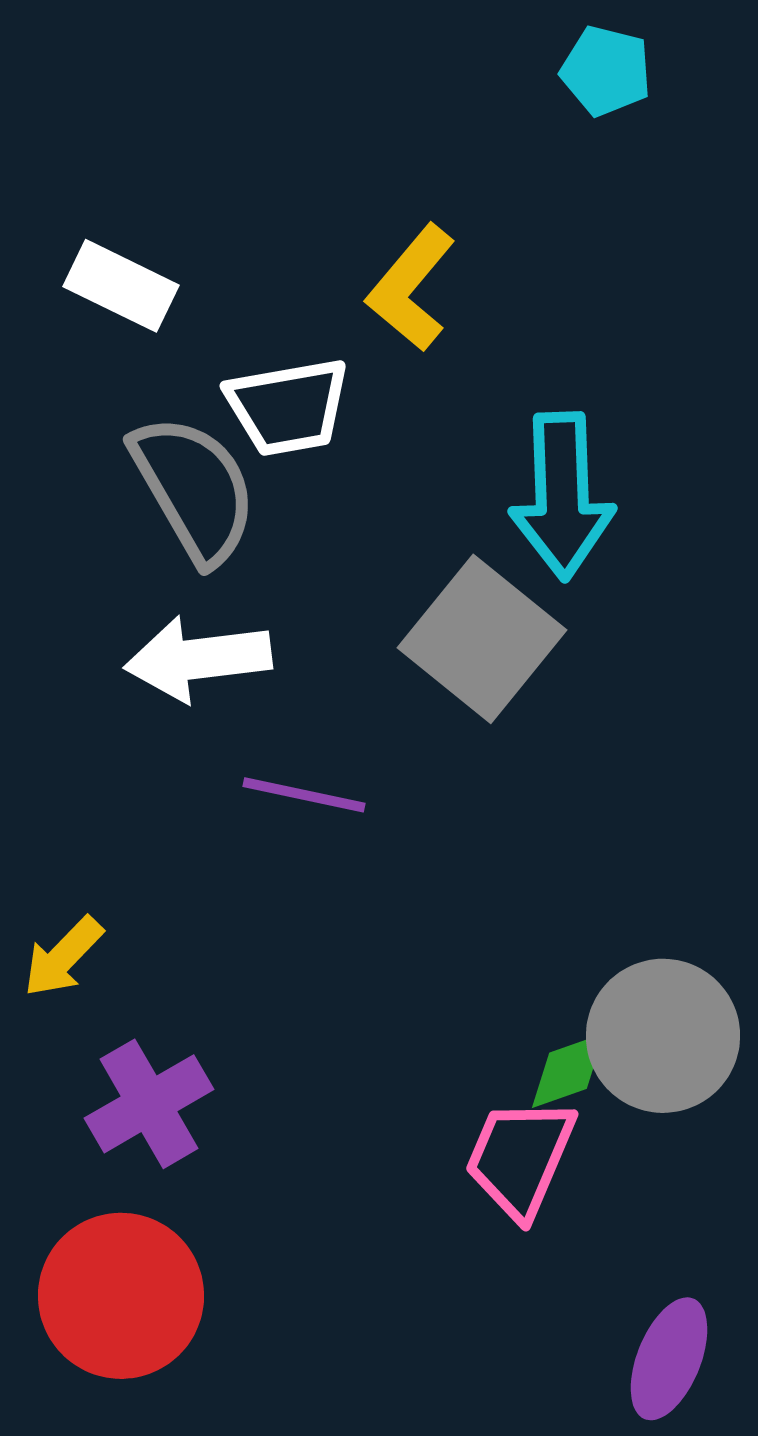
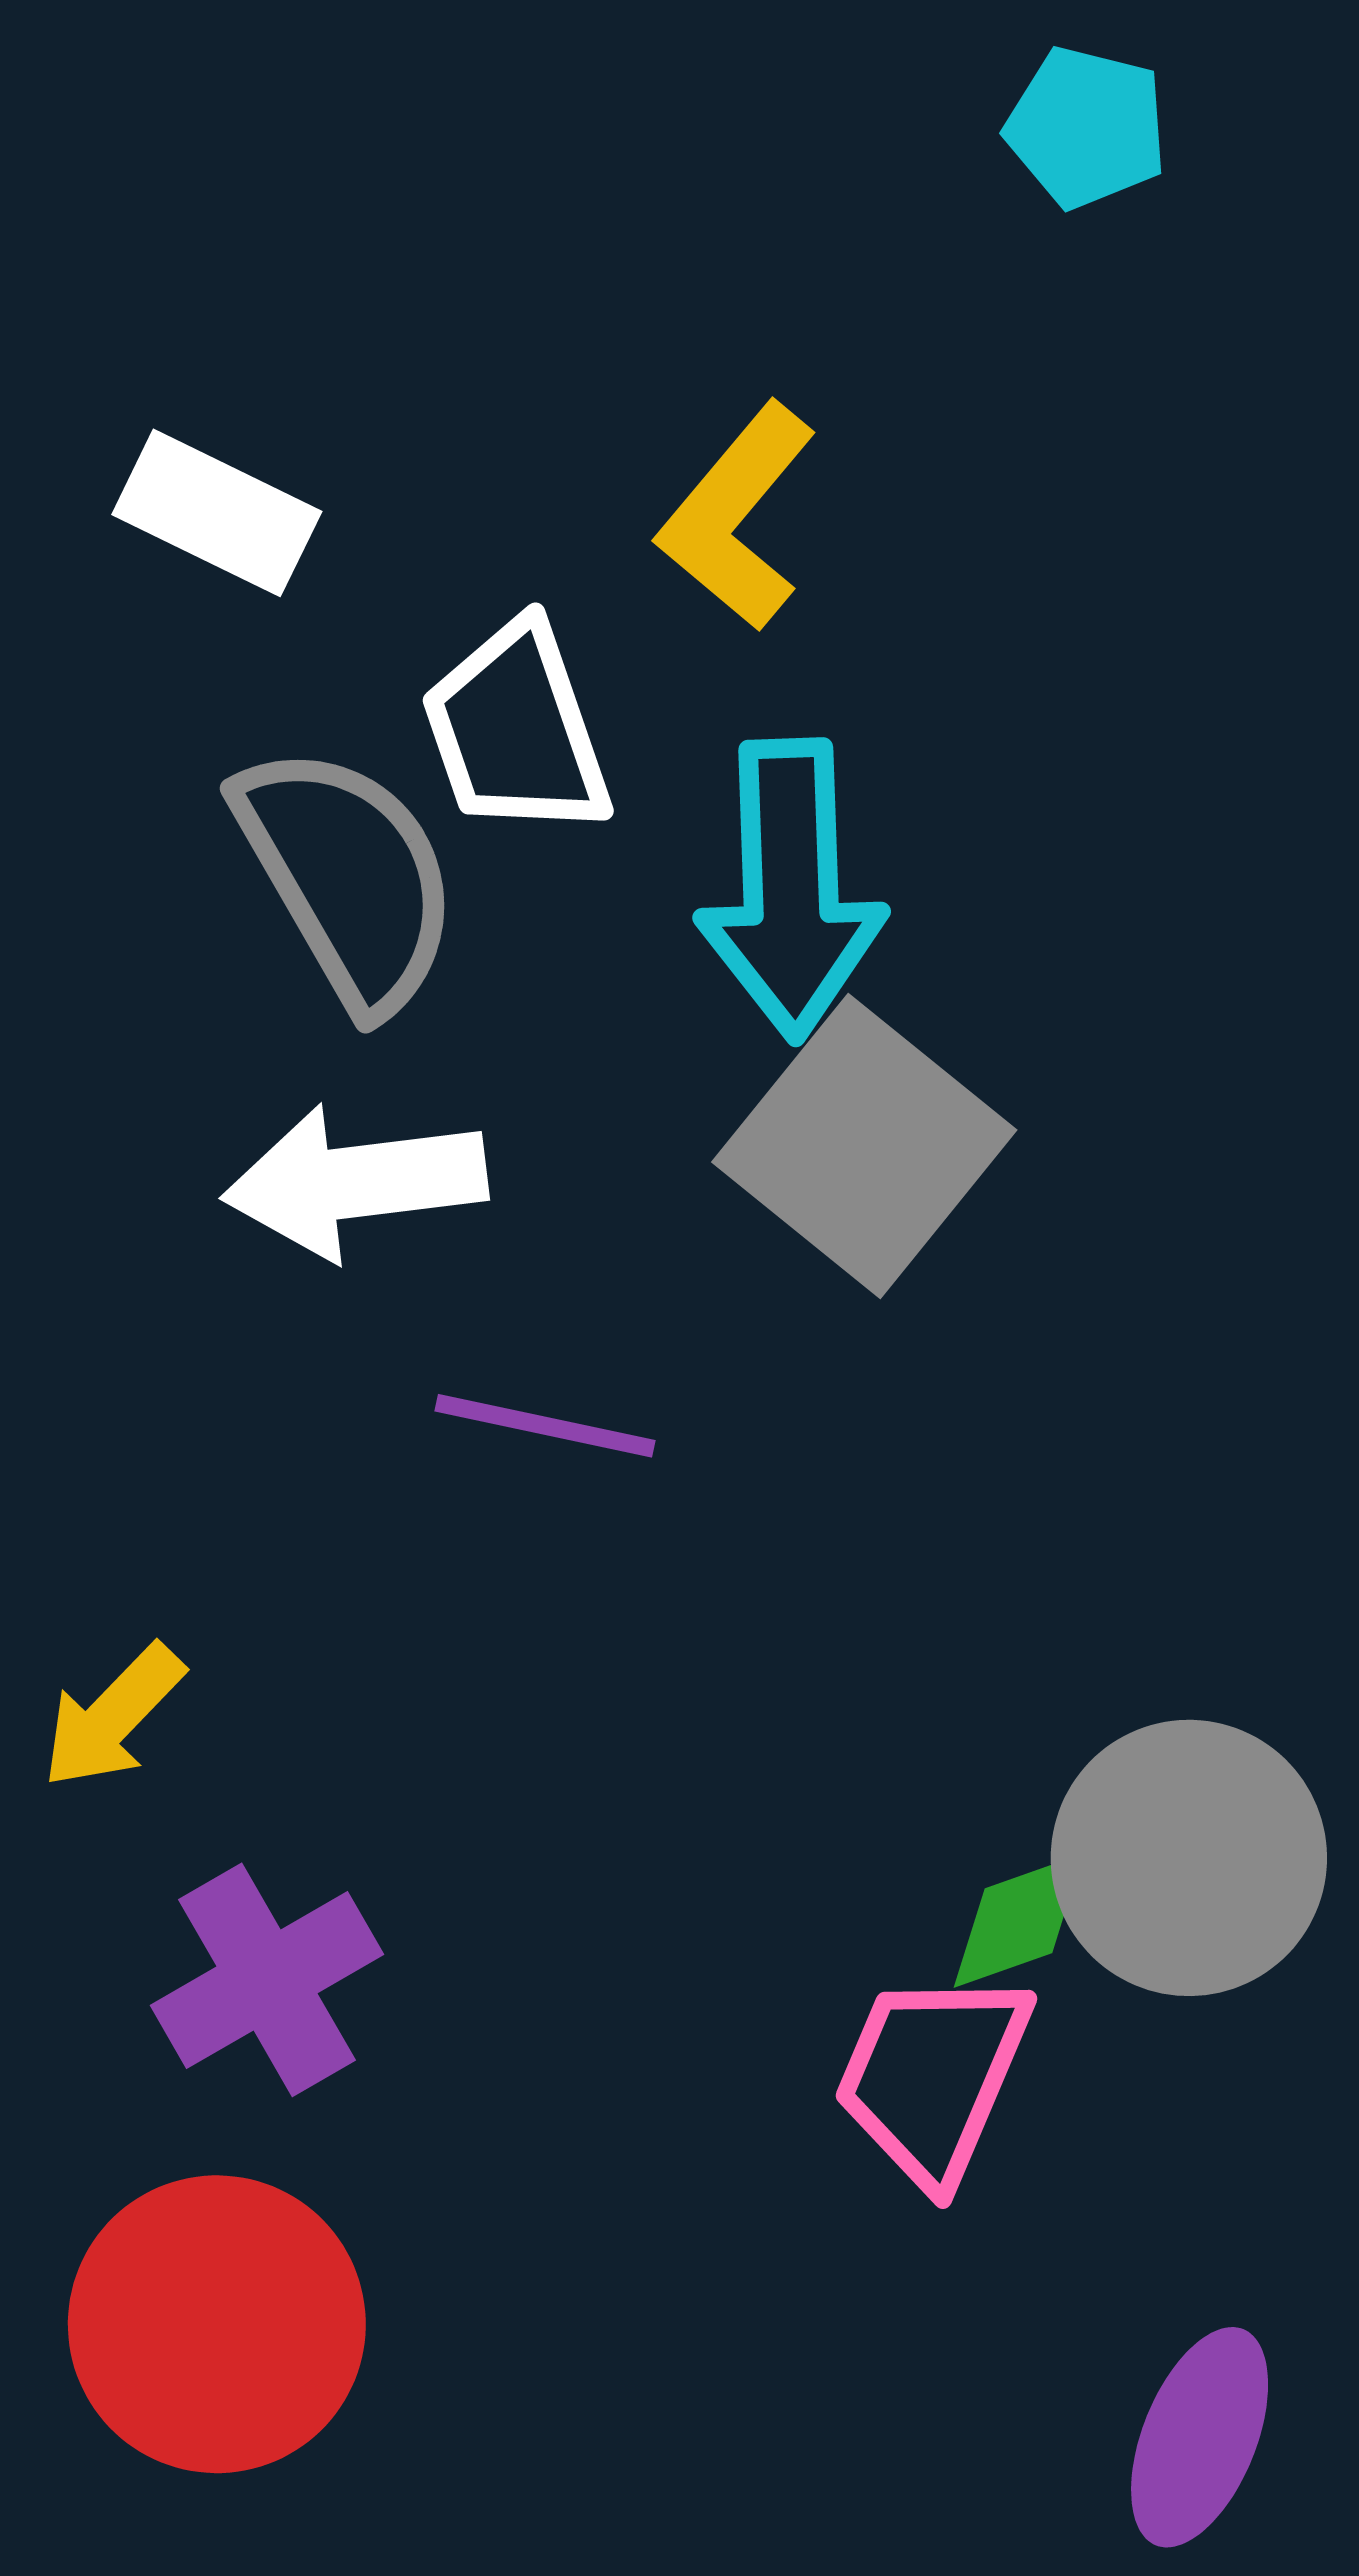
white trapezoid: (288, 407) -> (516, 730), turned 81
cyan arrow: (562, 496) -> (791, 890), moved

